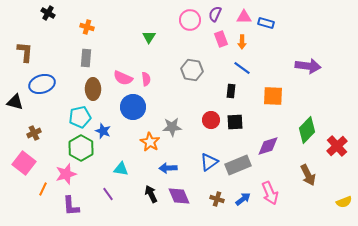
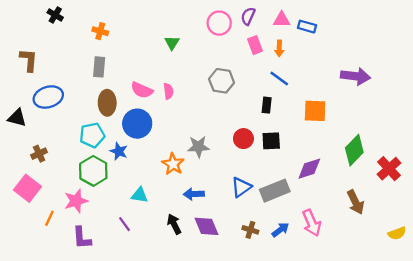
blue circle: (133, 107) -> (137, 124), moved

